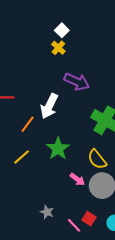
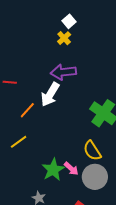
purple arrow: (77, 82) -> (63, 72), moved, turned 145
green star: (58, 149) -> (53, 170), moved

